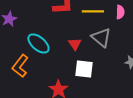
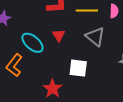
red triangle: (75, 44) -> (59, 35), moved

